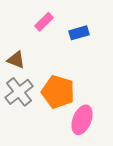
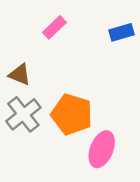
blue rectangle: (79, 33) -> (122, 32), moved

